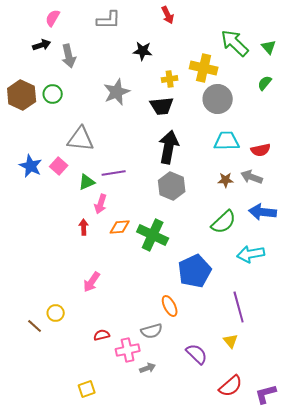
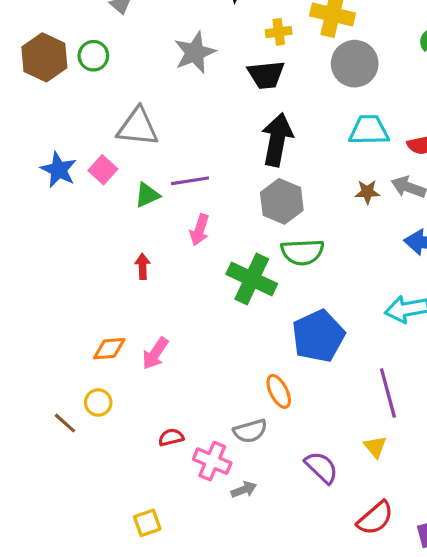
pink arrow: (101, 204) -> (200, 230), moved
green semicircle: (224, 222) -> (302, 252), moved, turned 40
orange diamond: (120, 227) -> (109, 349), moved
pink cross: (128, 350) -> (212, 461), turned 35

